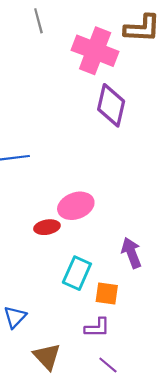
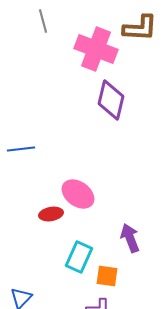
pink ellipse: (76, 206) -> (78, 194), turned 56

